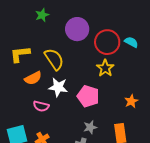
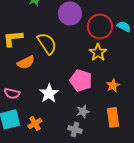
white star: (58, 87) -> (49, 93), moved, turned 30
orange star: (131, 101) -> (113, 85), moved
pink semicircle: (41, 106) -> (12, 93), moved

